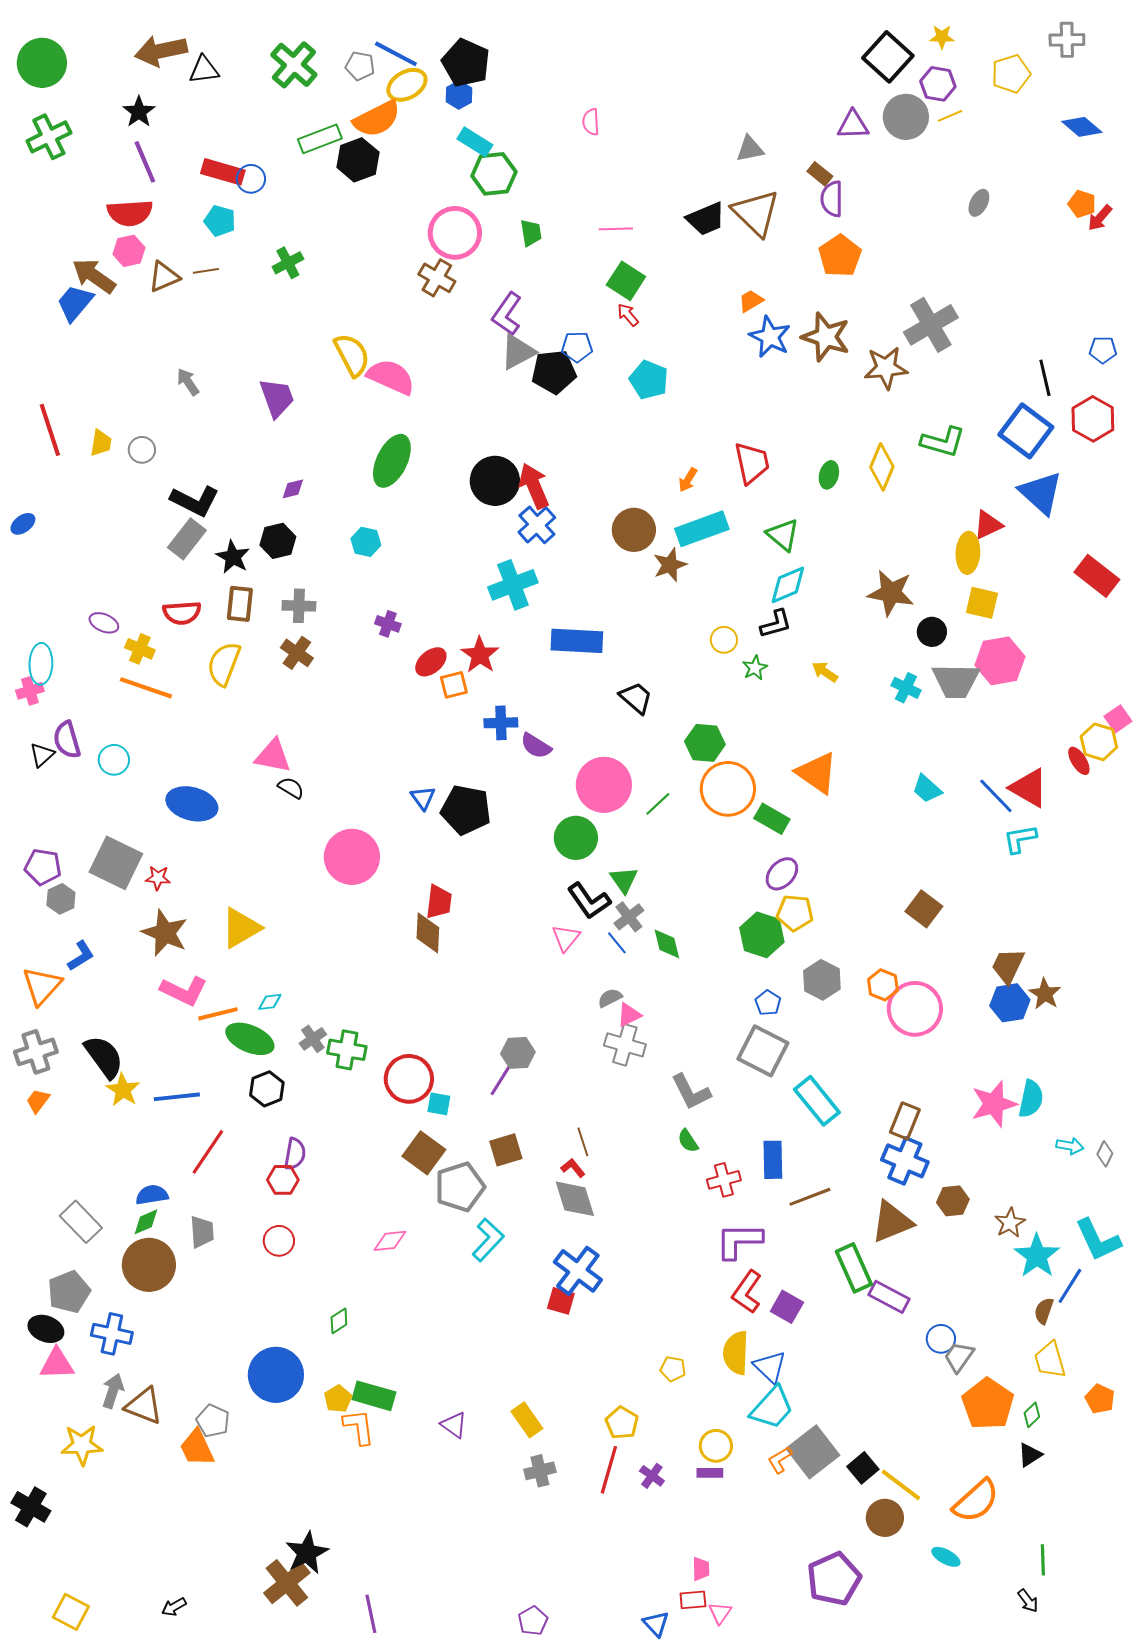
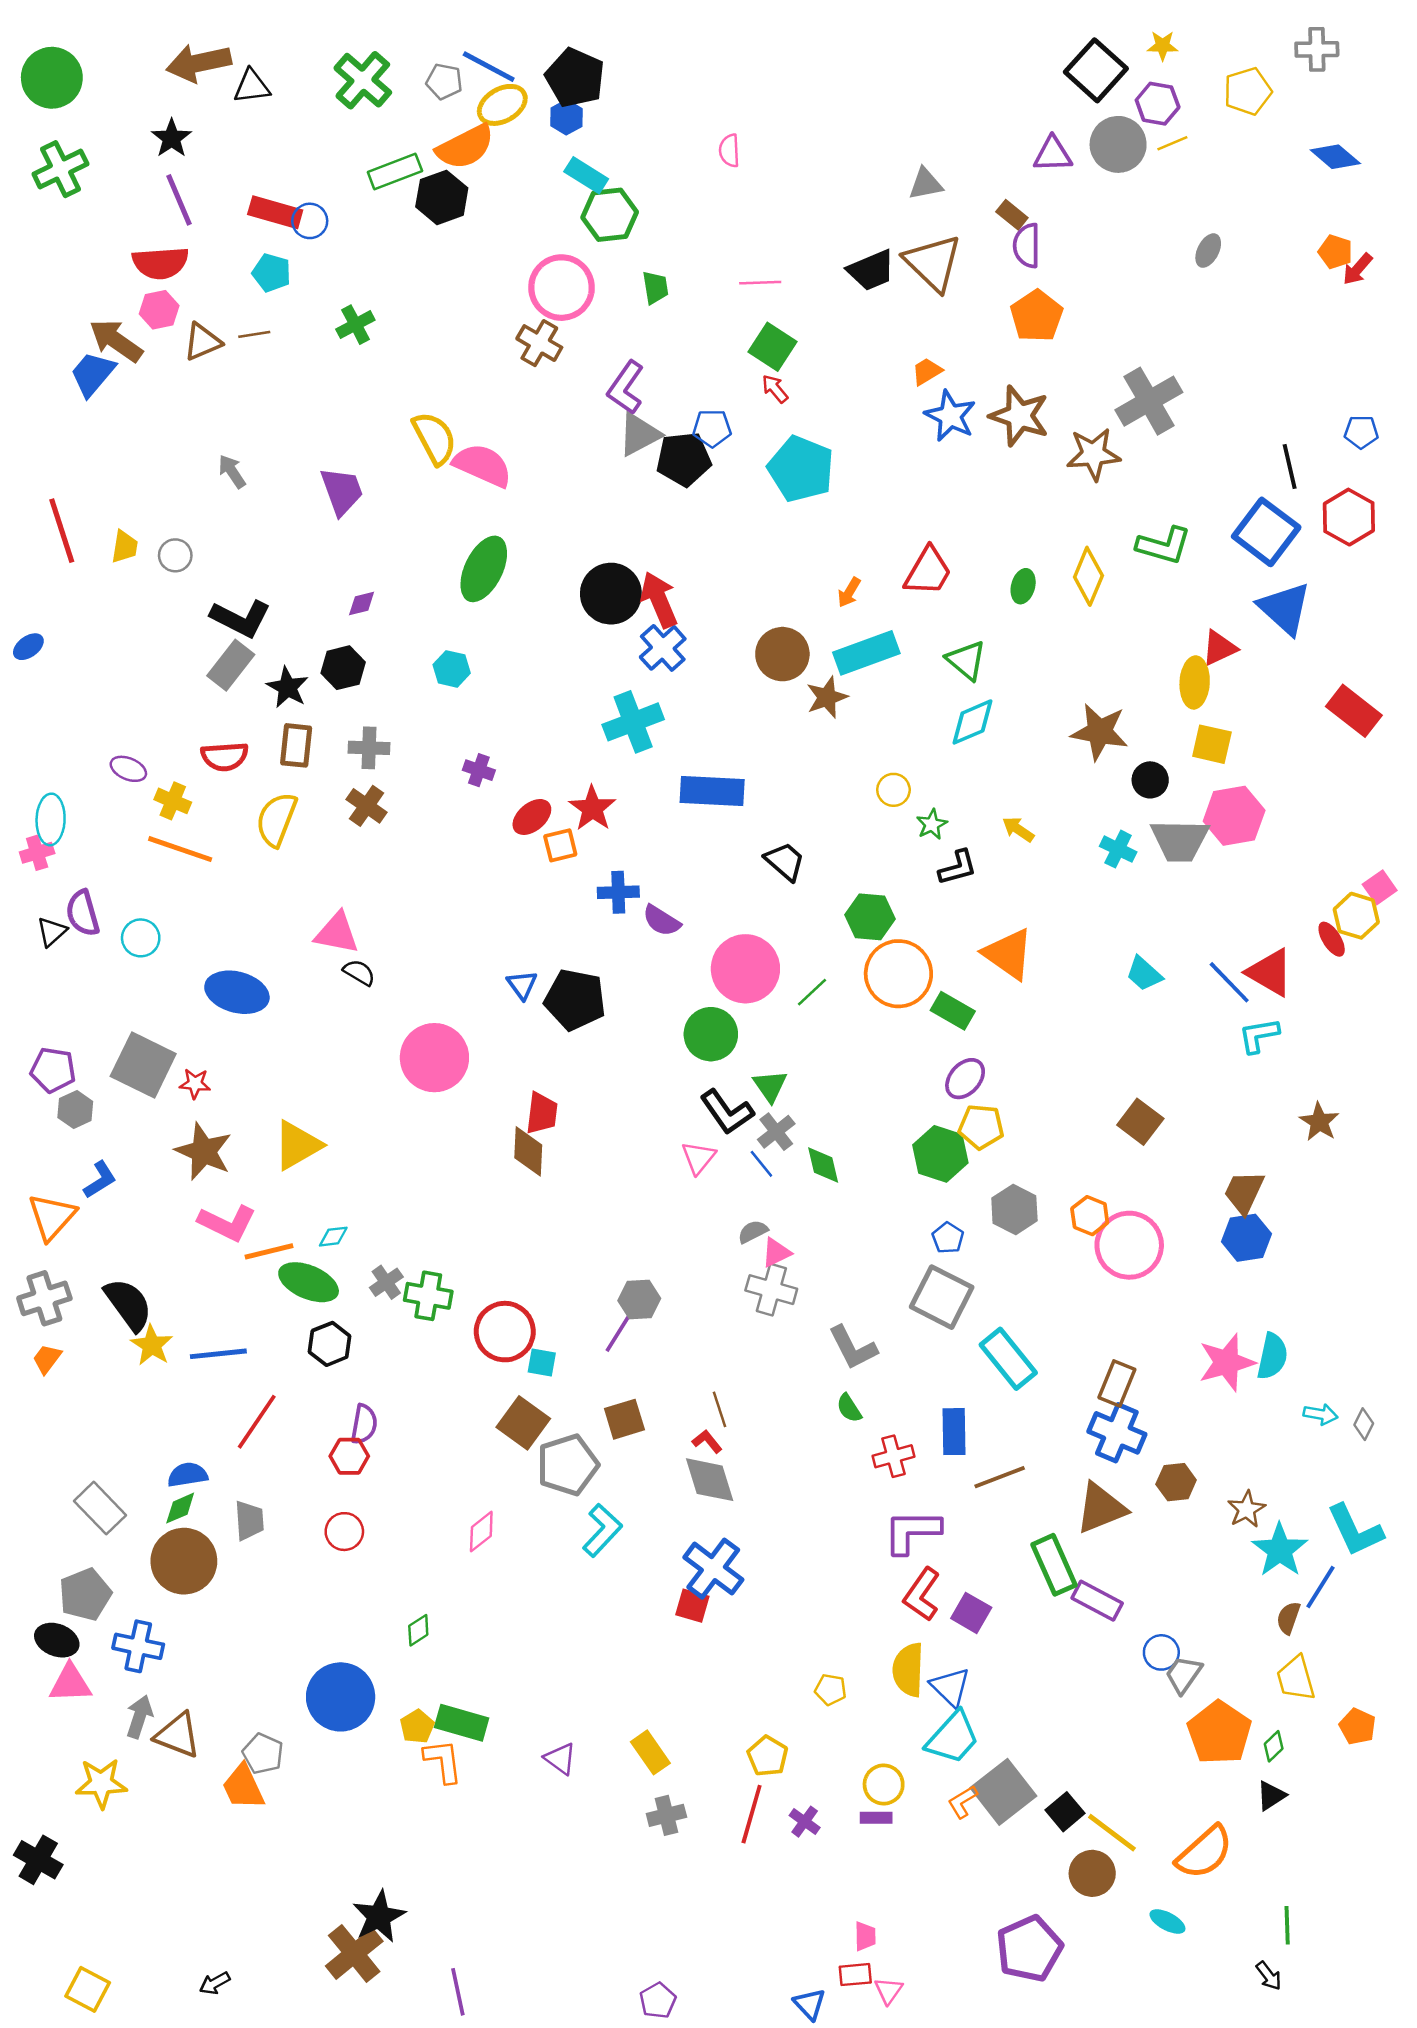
cyan pentagon: (649, 380) -> (801, 469), size x1.4
red trapezoid: (752, 463) -> (928, 571), turned 42
black L-shape: (776, 624) -> (958, 868), moved
brown star: (1045, 994) -> (1319, 1122), moved
pink diamond: (390, 1241) -> (481, 1532), turned -32

